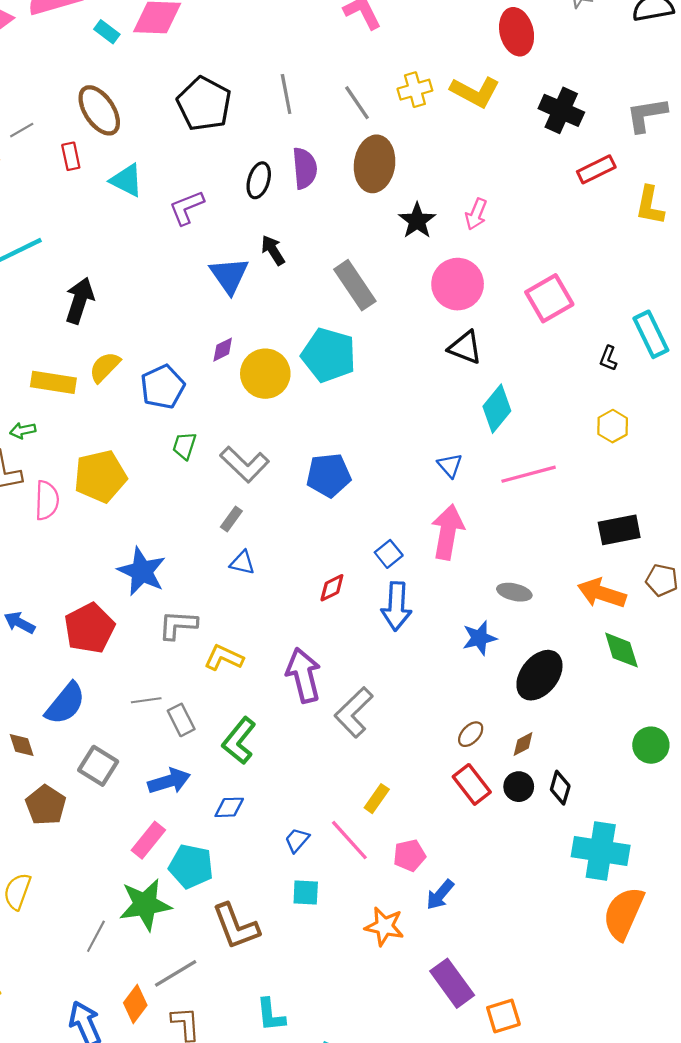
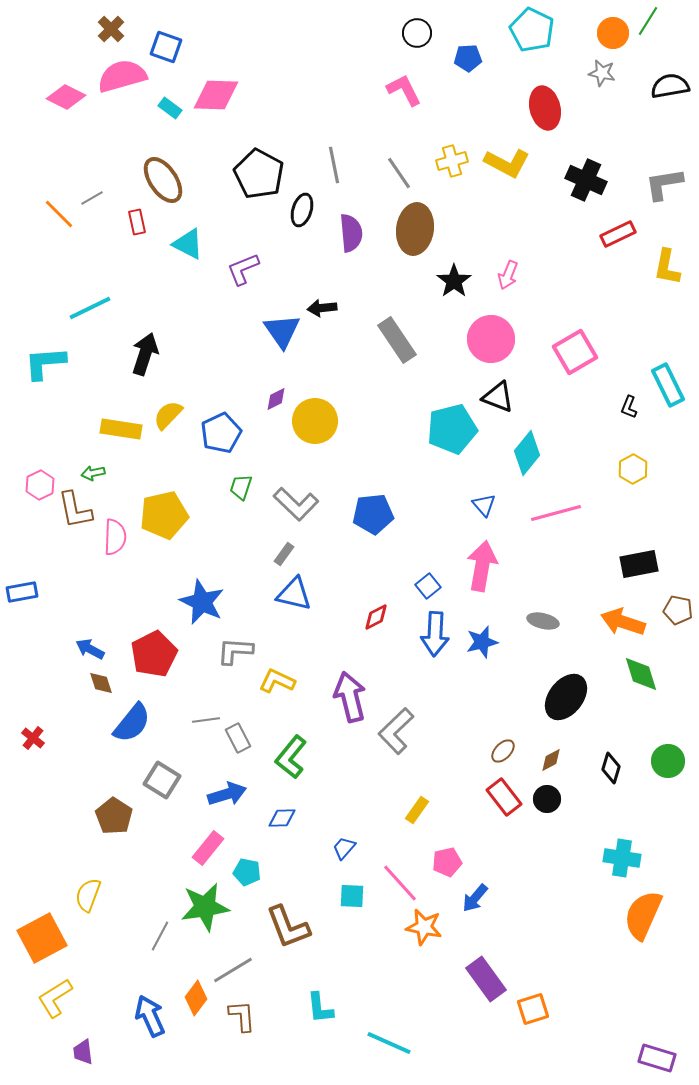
black ellipse: (259, 180) -> (302, 210), moved
black arrow: (273, 250) -> (322, 308), turned -64
cyan pentagon: (329, 355) -> (452, 429), moved, turned -30
blue triangle: (242, 563) -> (294, 594), size x1.5
blue star: (479, 638) -> (482, 642), moved
brown diamond: (22, 745) -> (101, 683), moved
black diamond: (560, 788) -> (611, 768), moved
pink line: (349, 840) -> (400, 883), moved
cyan cross: (601, 851) -> (622, 858), size x0.7
cyan pentagon: (191, 866) -> (247, 872), size x0.7

